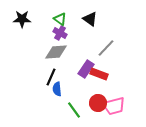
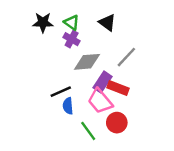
black star: (22, 19) -> (43, 22), moved
gray diamond: (56, 52) -> (87, 62), moved
black line: (51, 77) -> (61, 92), turned 42
pink trapezoid: (114, 106) -> (100, 101), moved, turned 65

